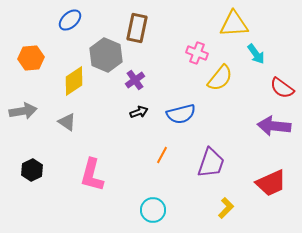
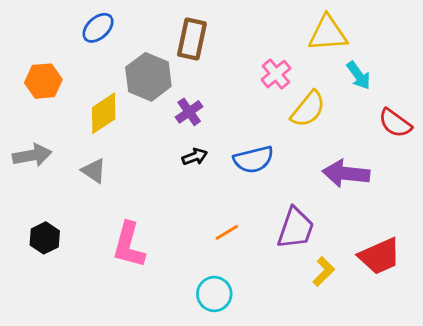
pink cross: (197, 53) -> (276, 74), turned 30
purple arrow: (274, 126) -> (346, 174), moved
orange line: (162, 155) -> (227, 232), moved, turned 30
yellow L-shape: (226, 208) -> (324, 272), moved

